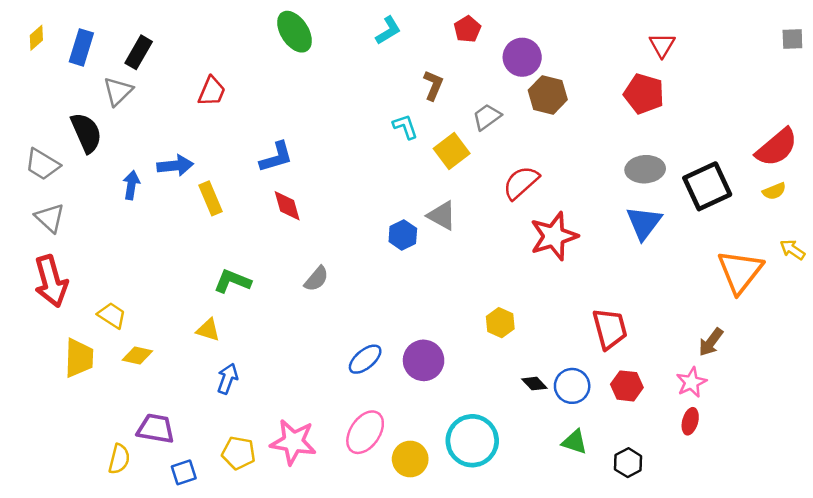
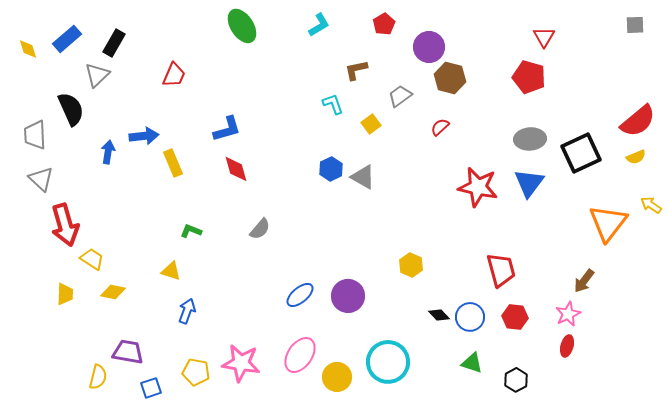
yellow diamond: (36, 38) -> (28, 49), moved, turned -65
gray square: (792, 39) -> (635, 25), moved
blue rectangle: (81, 47) -> (67, 39), turned 32
brown L-shape: (433, 85) -> (356, 70), turned -125
yellow square: (452, 151) -> (371, 124), size x0.7
gray trapezoid: (42, 164) -> (35, 135), turned 56
red semicircle: (521, 183) -> (440, 127), moved, size x0.6
blue hexagon: (403, 235) -> (331, 169), moved
red star: (554, 236) -> (478, 187), moved, turned 30
red arrow: (51, 281) -> (65, 225), moved
green L-shape: (232, 281) -> (191, 231), size x0.7
yellow trapezoid: (79, 358) -> (65, 294), size x0.7

